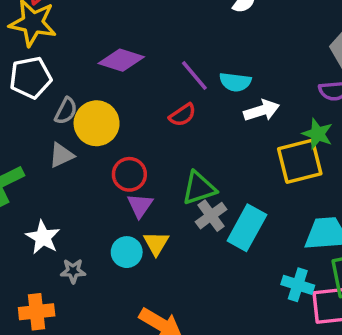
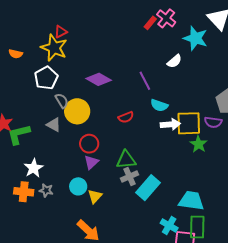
purple line: (194, 75) -> (145, 81), moved
white pentagon: (31, 78) -> (46, 78), turned -30
gray semicircle: (66, 111) -> (62, 101), turned -70
gray triangle: (61, 155) -> (54, 125), turned 42
yellow square: (300, 161) -> (189, 123), moved
yellow triangle: (156, 243) -> (95, 196), moved
orange cross: (37, 312) -> (24, 192), moved

